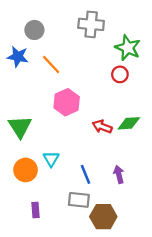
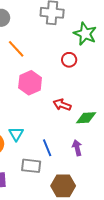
red circle: (120, 74) -> (69, 60), moved
green diamond: (129, 123) -> (86, 118), moved
gray rectangle: (79, 200) -> (31, 166), moved

